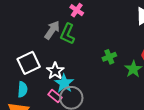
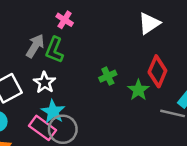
white star: (55, 71) -> (45, 82), moved
pink rectangle: (55, 96) -> (43, 128), size x1.5

